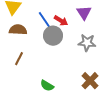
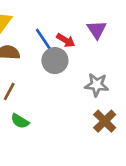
gray star: (87, 43) -> (97, 85), moved
green semicircle: (47, 86) -> (20, 121), moved

